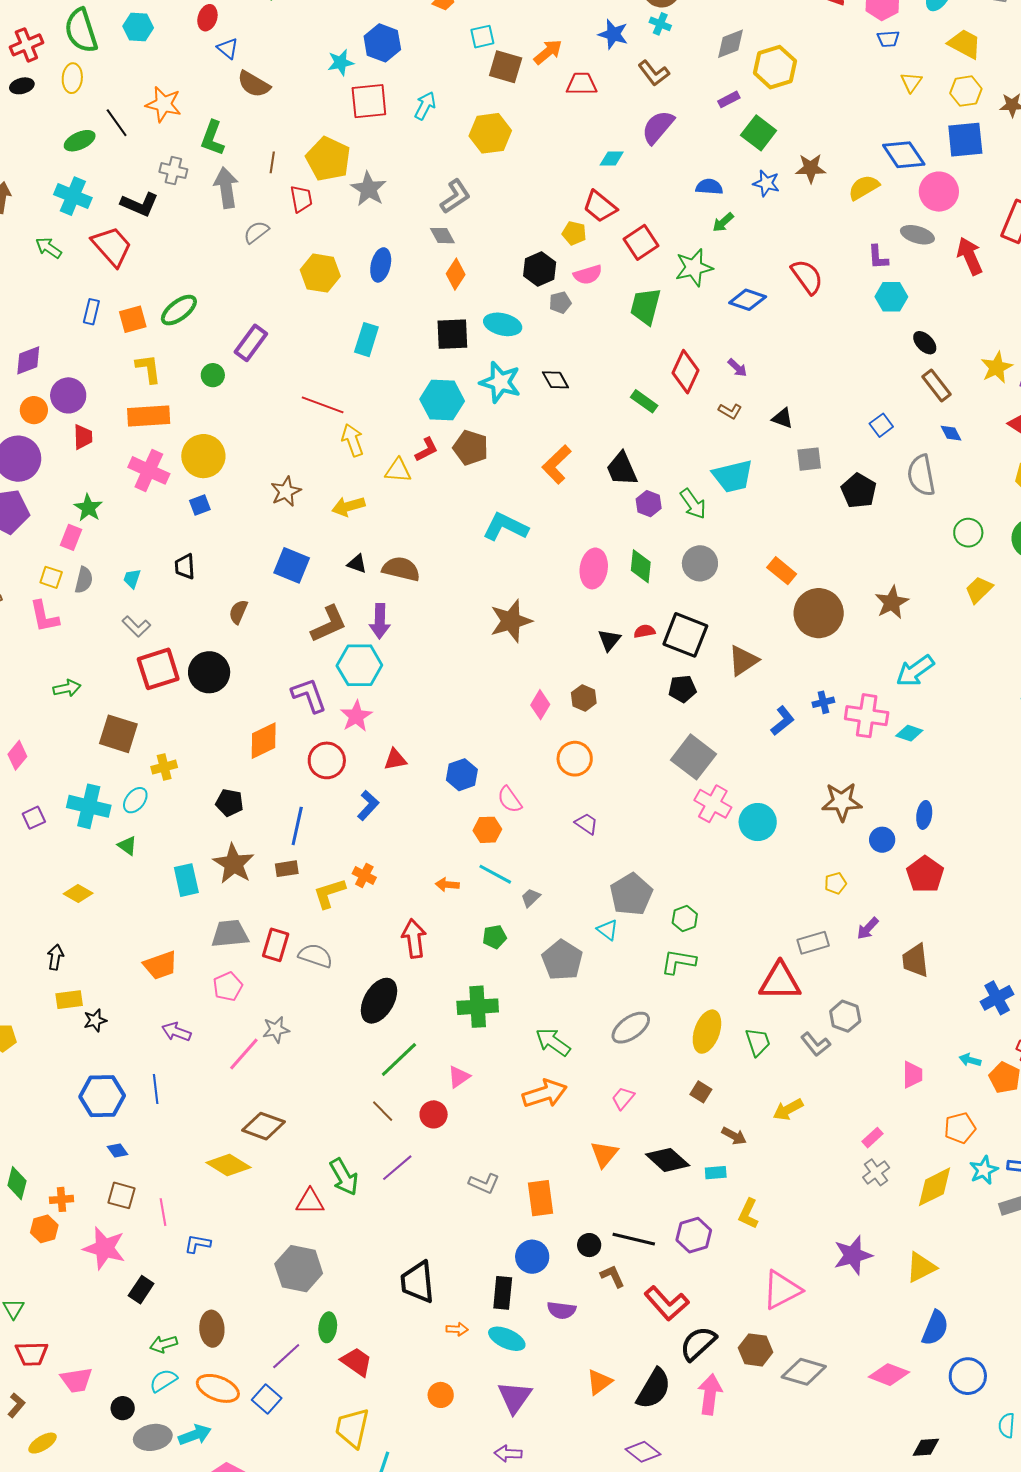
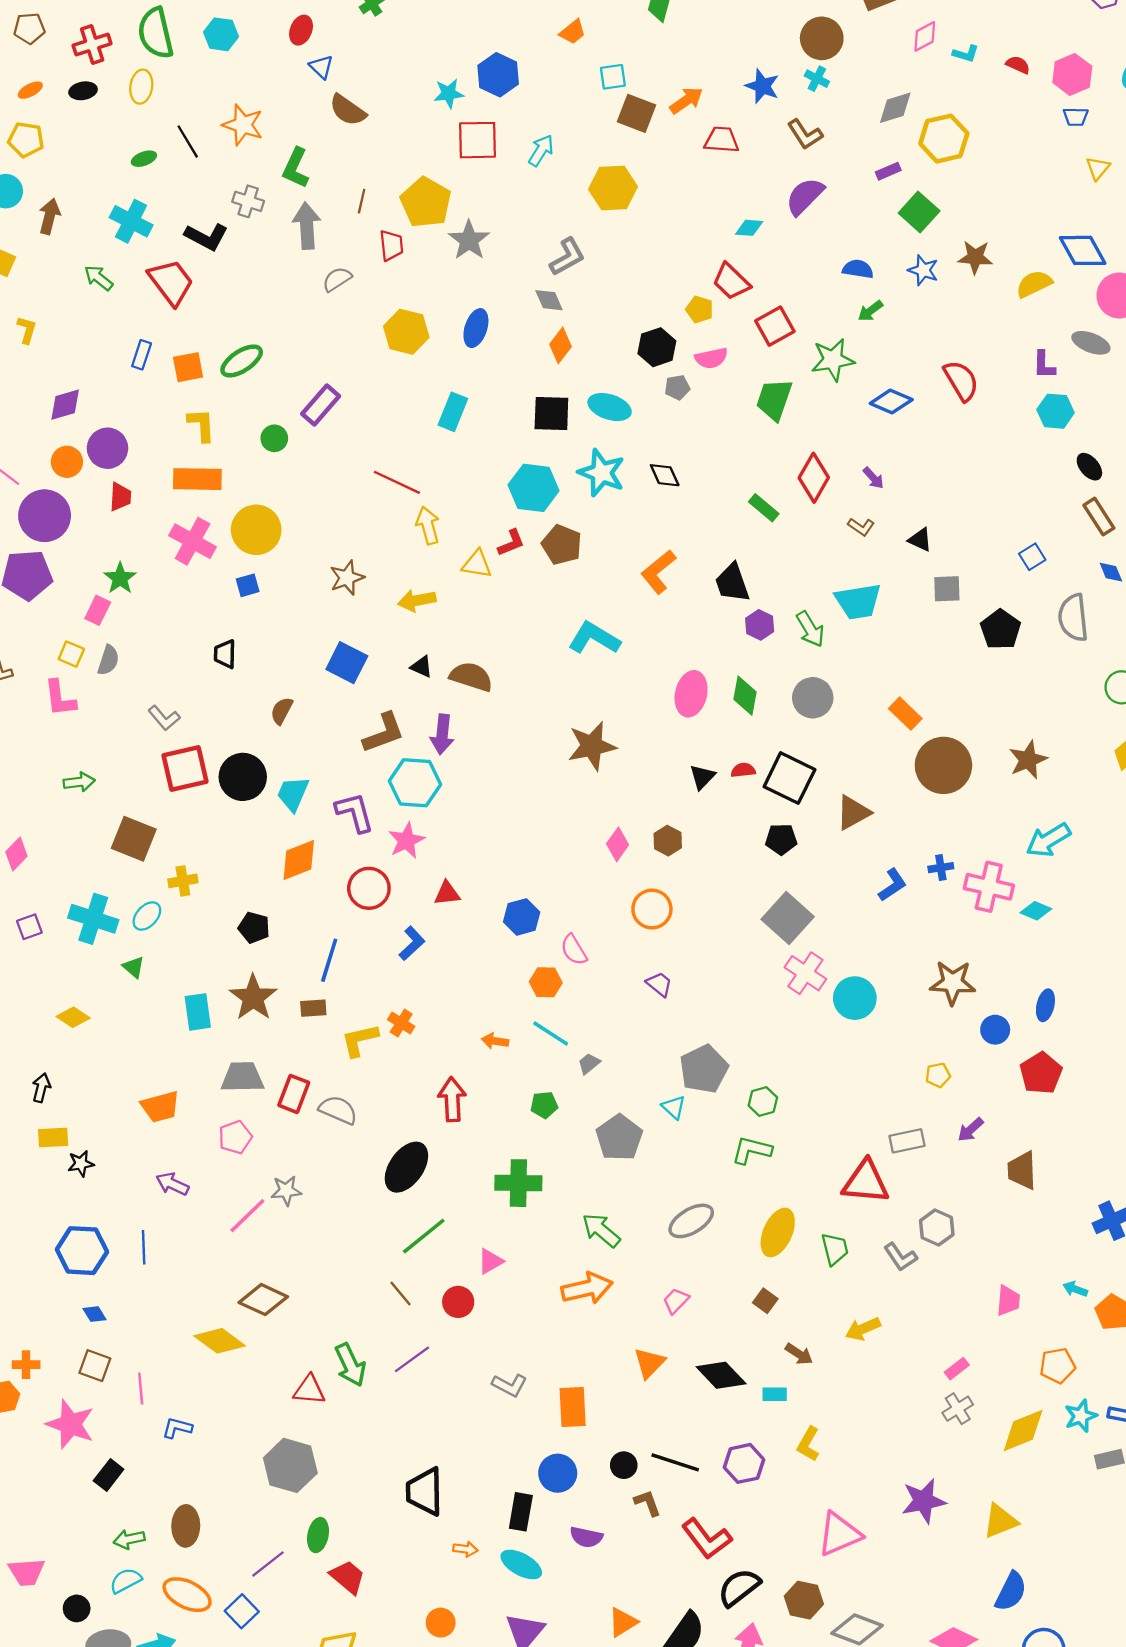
green ellipse: (80, 141) -> (144, 159), size x0.7
cyan trapezoid: (132, 579) -> (293, 794), moved, size x1.6

